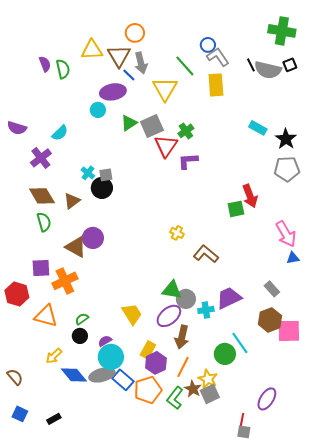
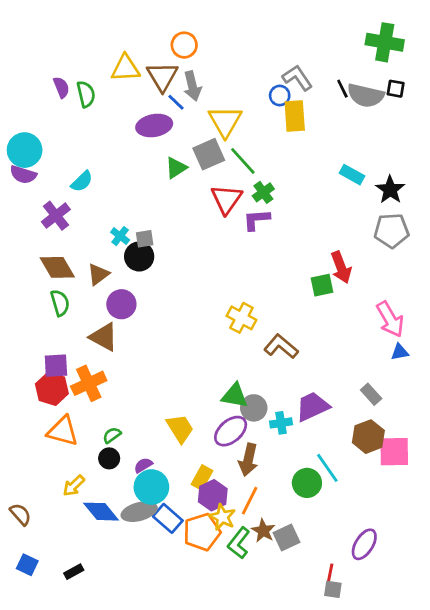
blue circle: (208, 45) -> (280, 95), moved
black square: (290, 65) -> (396, 89), turned 32
green line: (185, 66) -> (243, 161), moved
cyan circle: (98, 110) -> (25, 150), moved, size x1.6
gray square: (152, 126) -> (209, 154), moved
green cross: (186, 131) -> (263, 192), moved
yellow cross: (177, 233) -> (241, 318), size x1.5
purple circle: (93, 238) -> (121, 304), moved
red hexagon: (17, 294) -> (52, 389), moved
yellow star: (208, 379) -> (222, 517), moved

